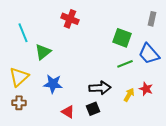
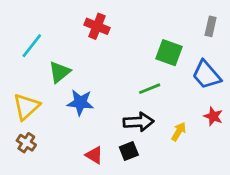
cyan line: (23, 33) -> (32, 46), turned 60
green line: (125, 64) -> (150, 89), moved
blue star: (53, 84) -> (80, 103), moved
red star: (146, 89) -> (213, 116), moved
brown cross: (19, 103) -> (26, 143), turned 32

